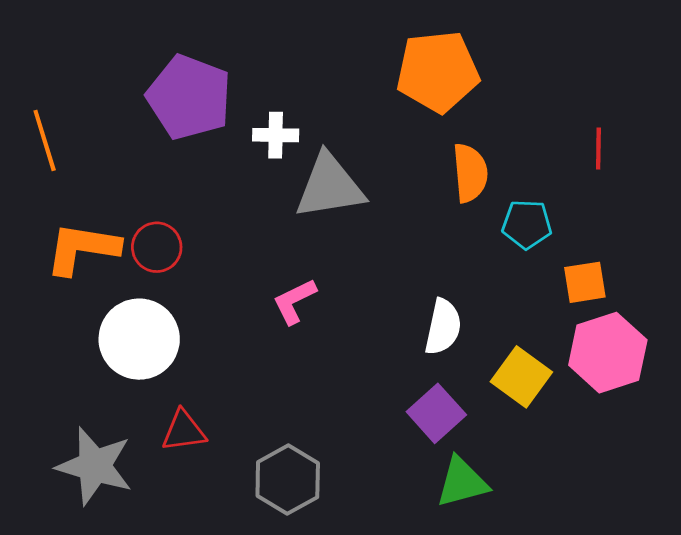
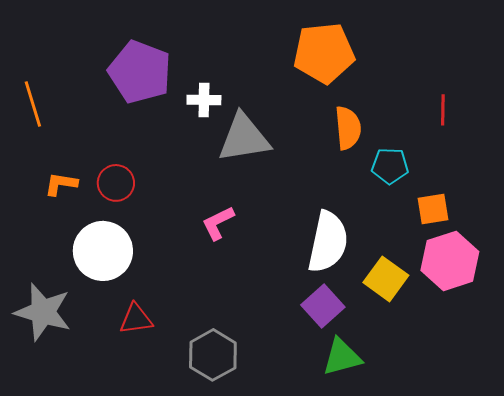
orange L-shape: (82, 249) -> (61, 184), size x0.6
white semicircle: (443, 327) -> (328, 242), size x1.5
gray star: (95, 466) -> (43, 312), moved

